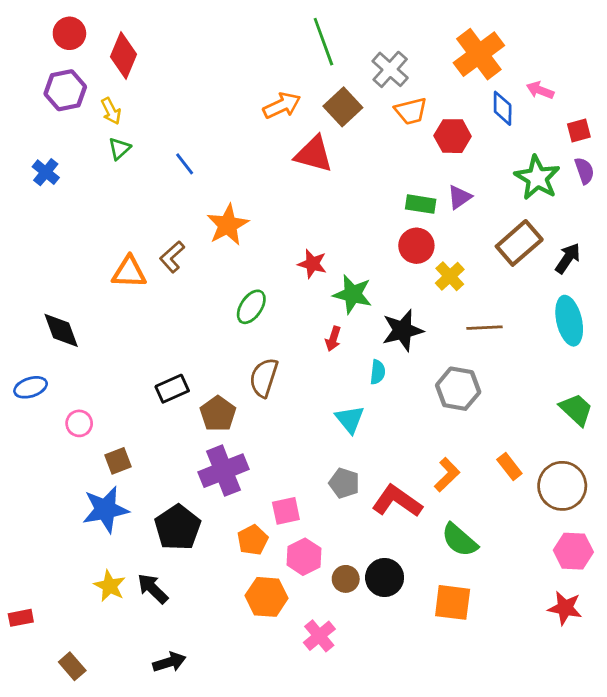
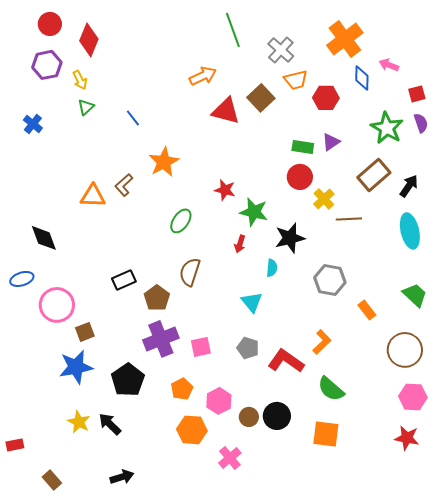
brown square: (343, 107) -> (261, 98), moved
brown line: (484, 328) -> (349, 219), moved
pink circle: (79, 423) -> (57, 305), size x1.8
orange rectangle: (509, 466) -> (367, 310), moved
pink square: (286, 511) -> (201, 347), moved

